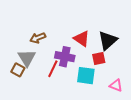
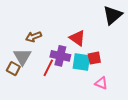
black triangle: (108, 40) -> (113, 15), moved
cyan square: (86, 76) -> (81, 62), moved
pink triangle: (116, 85) -> (101, 83), moved

